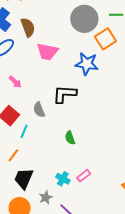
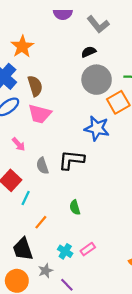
pink trapezoid: (47, 52) -> (40, 114), moved
gray semicircle: (39, 110) -> (42, 166), moved
orange line: (13, 155) -> (41, 222), moved
black trapezoid: (24, 179) -> (23, 249), turned -45

